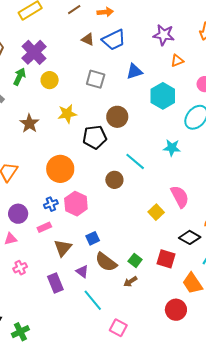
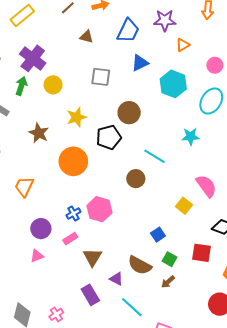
blue trapezoid: (114, 40) -> (128, 31), moved, turned -30
orange circle: (60, 169) -> (73, 161), moved
blue square: (93, 238) -> (158, 235), moved
pink cross: (20, 268) -> (56, 314), moved

